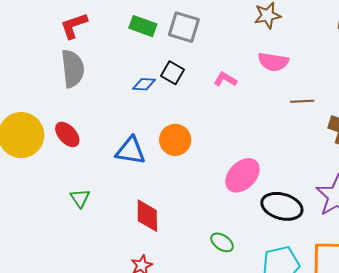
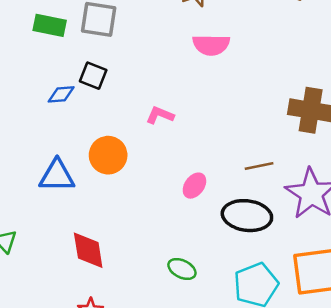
pink L-shape: (225, 79) -> (160, 115), moved
brown line: (302, 101) -> (259, 166), moved
pink ellipse: (242, 175) -> (194, 186), size x0.6

